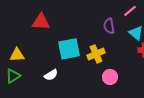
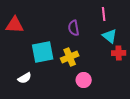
pink line: (130, 11) -> (104, 14), turned -56
purple semicircle: (109, 26) -> (74, 28), moved

